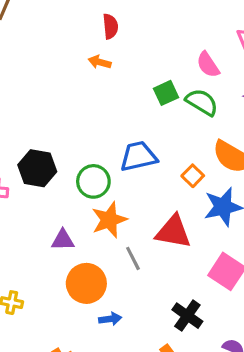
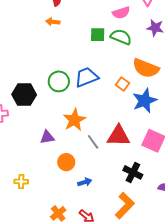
pink semicircle: (208, 65) -> (121, 13), turned -66
green square: (166, 93) -> (98, 35), turned 35
green circle: (93, 181) -> (59, 81), moved
red triangle: (173, 232) -> (119, 136), moved
orange circle: (86, 283) -> (66, 162), size x0.7

